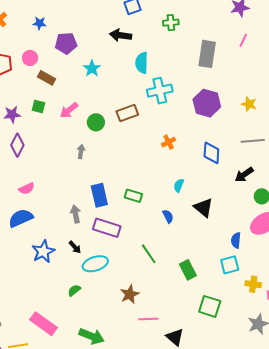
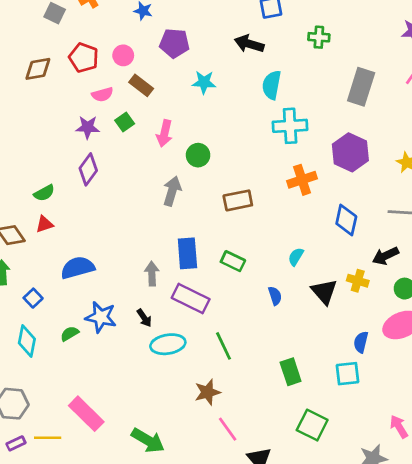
cyan star: (92, 68) -> (204, 82), turned 30
green square: (39, 106) -> (125, 122), turned 32
pink arrow: (69, 110) -> (164, 133), turned -48
brown rectangle: (127, 113) -> (238, 200), moved
orange cross: (169, 142) -> (302, 180), moved, size x1.5
gray arrow: (81, 151) -> (172, 191), size x1.5
pink semicircle: (27, 189) -> (102, 94), moved
blue star: (43, 252) -> (101, 317), turned 30
green line: (149, 254) -> (223, 346), moved
yellow cross: (253, 284) -> (358, 281), moved
green semicircle: (74, 290) -> (70, 334), moved
pink line: (148, 319) -> (228, 429), turned 48

